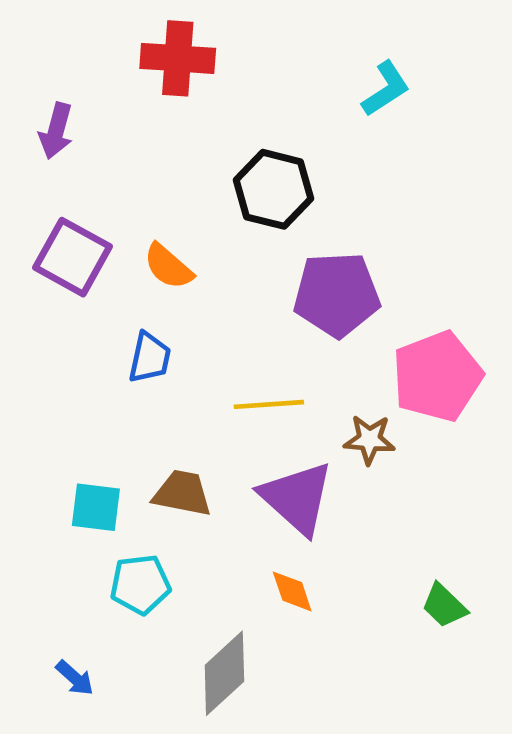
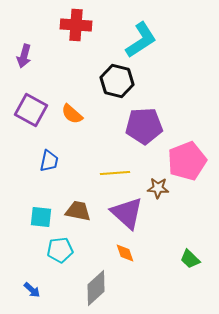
cyan L-shape: (386, 89) -> (141, 40), moved, size x1.5
blue trapezoid: (150, 358) -> (49, 161), moved

